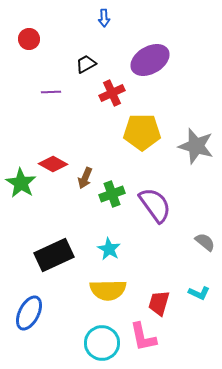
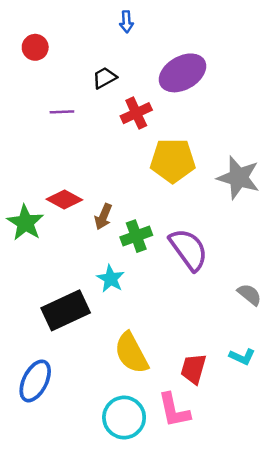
cyan star: (109, 249) -> (111, 279), moved
yellow semicircle: (108, 290) -> (131, 353), turned 63

